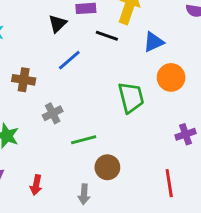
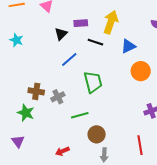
brown cross: (24, 80) -> (36, 91), moved
green trapezoid: (131, 97) -> (93, 82), moved
red arrow: (36, 185) -> (62, 151), moved, turned 56
gray arrow: (84, 194) -> (104, 155), moved

